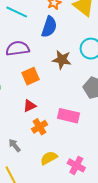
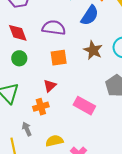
red triangle: (30, 106) -> (50, 86), turned -32
orange cross: (40, 127) -> (41, 107), moved
gray arrow: (15, 145) -> (27, 129), moved

